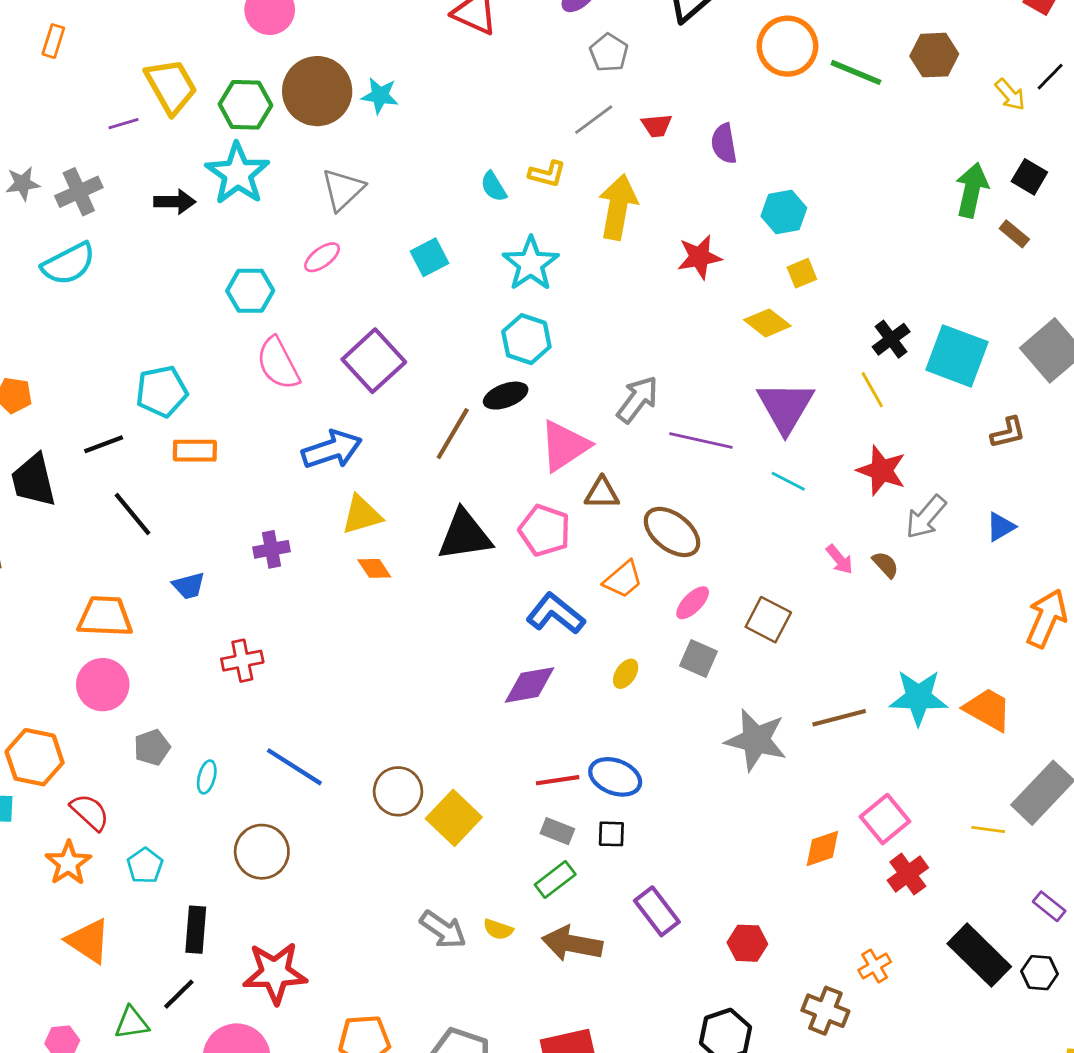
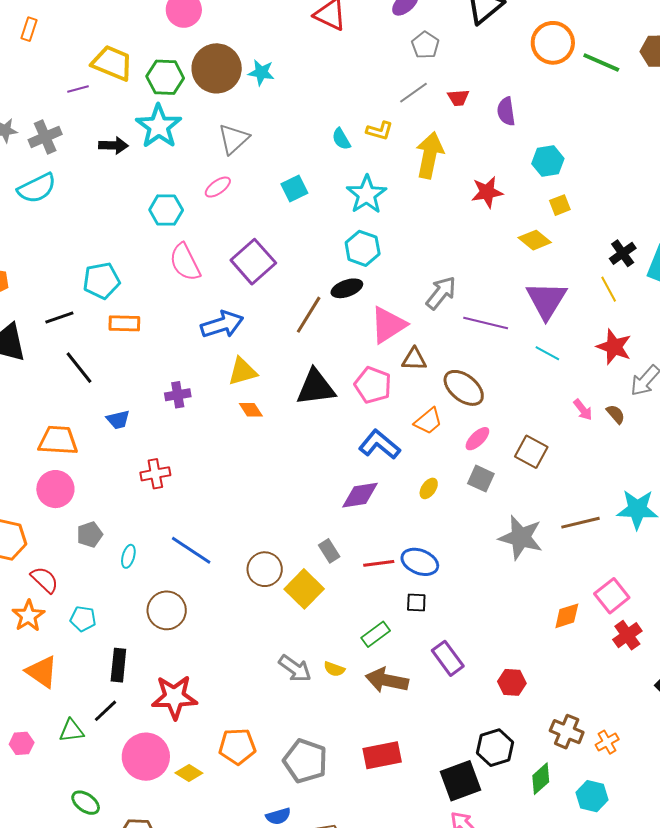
yellow trapezoid: (171, 86) -> (112, 63), turned -39
gray rectangle: (557, 831) -> (329, 551), moved, turned 35
cyan pentagon: (145, 866) -> (83, 619), turned -30
orange cross: (875, 966) -> (607, 742), moved

